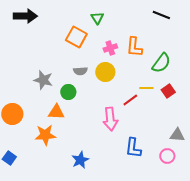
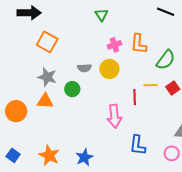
orange square: (76, 37) -> (47, 42), moved
red line: (130, 100) -> (135, 97), turned -56
orange triangle: (56, 112) -> (45, 101), moved
orange star: (45, 135) -> (49, 155), moved, turned 30

